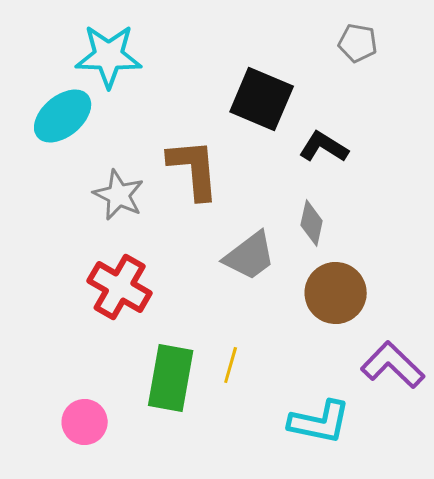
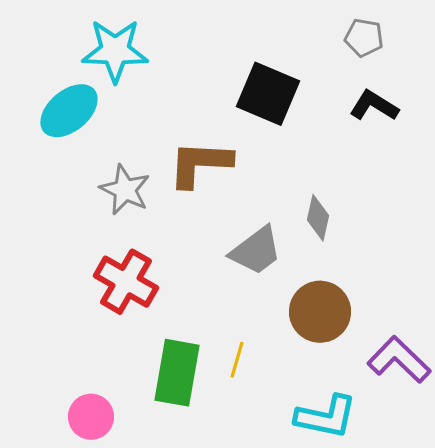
black L-shape: (324, 147) -> (374, 106), moved
brown L-shape: (194, 169) -> (200, 164), turned -82
brown circle: (336, 293) -> (320, 312), moved

